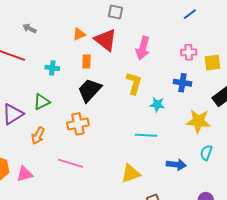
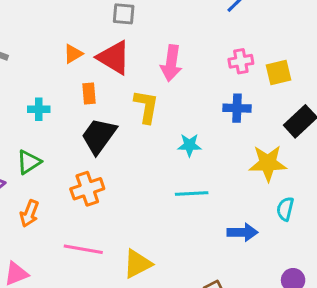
yellow L-shape: (134, 83) -> (146, 107), moved
cyan star: (157, 105) -> (189, 145), moved
yellow triangle: (131, 174) -> (137, 264), moved

